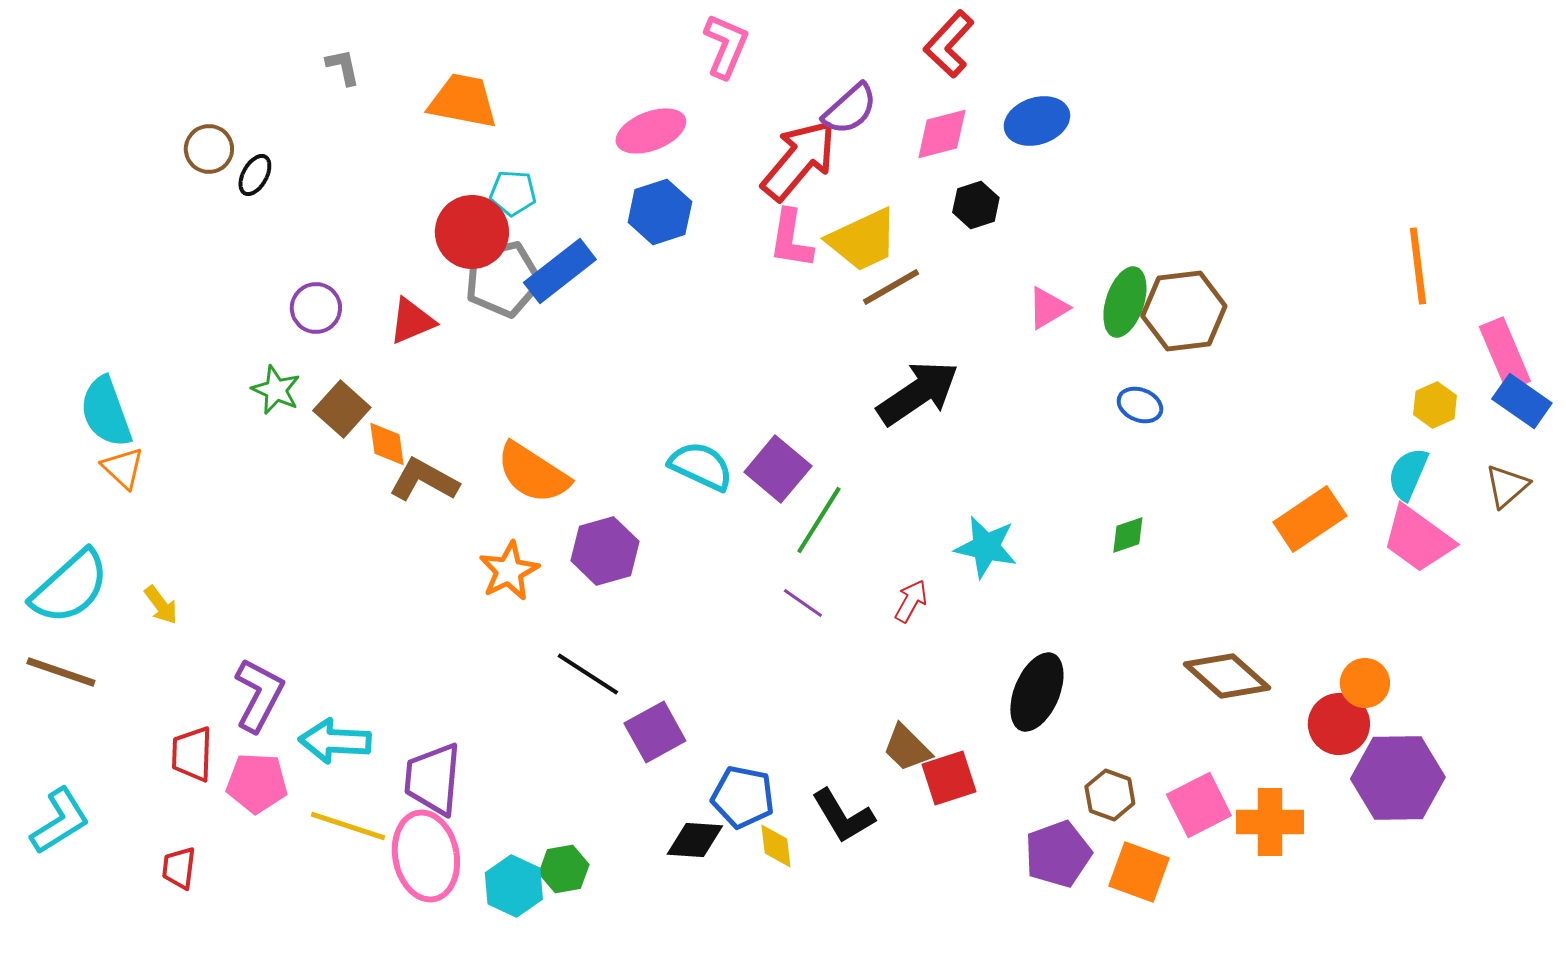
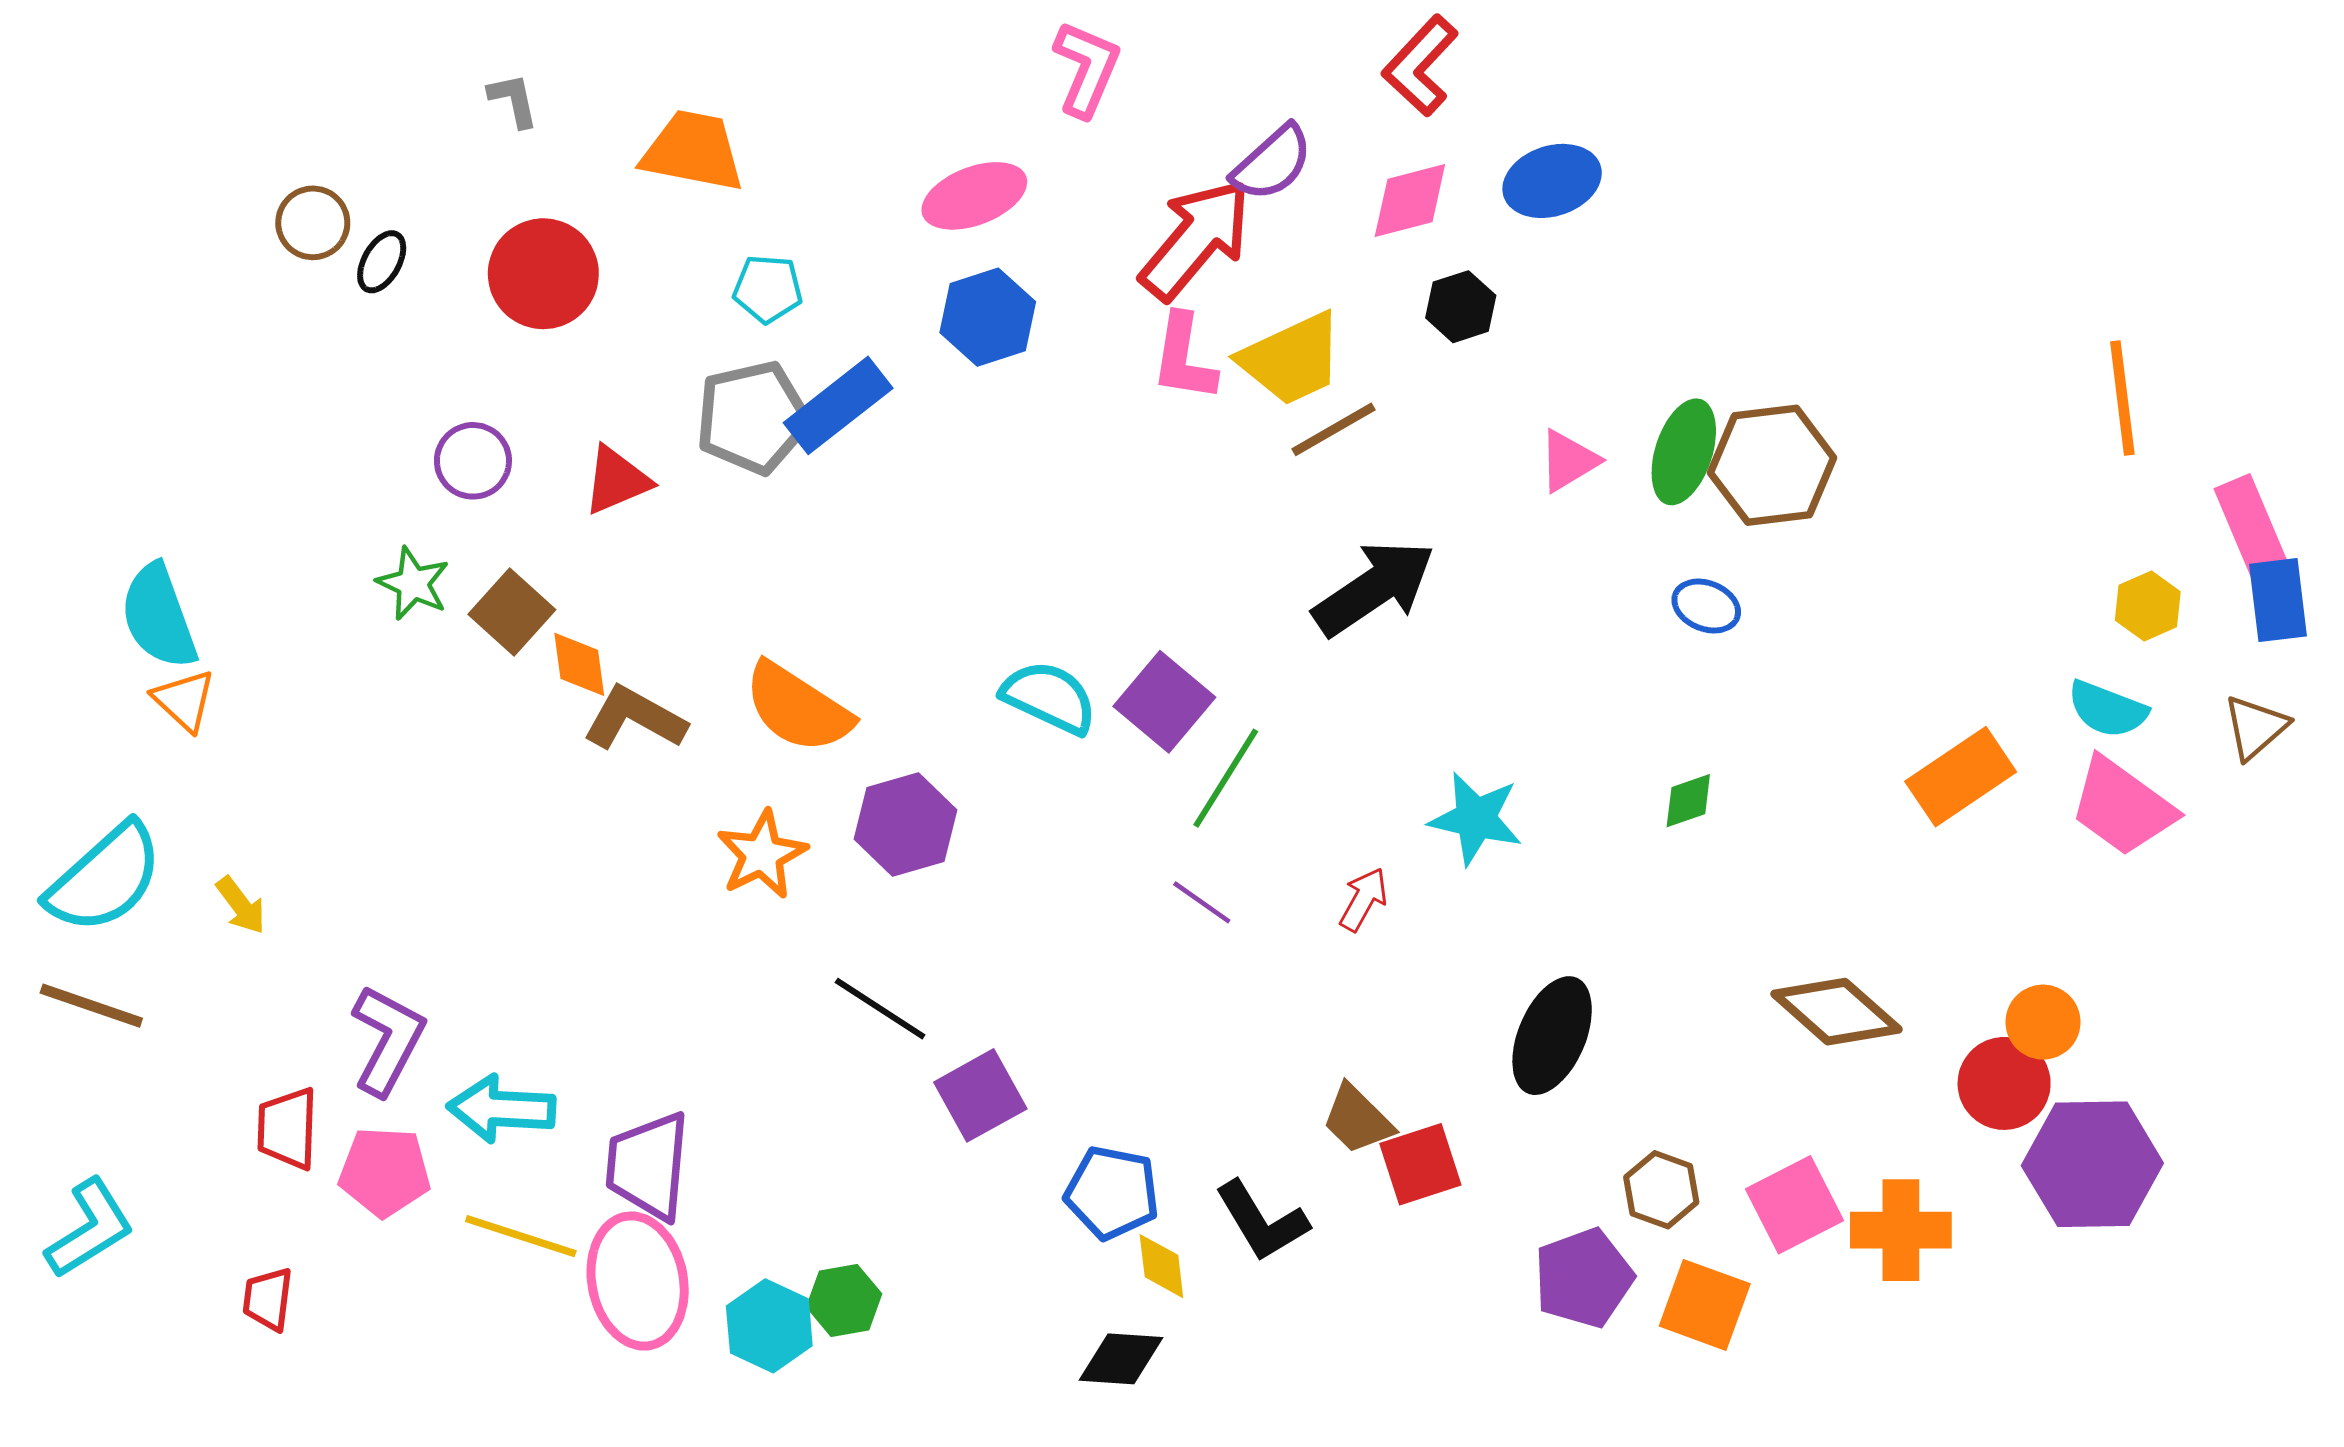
red circle: (472, 232) -> (543, 274), moved
blue rectangle: (1522, 401) -> (2278, 600), turned 48
cyan semicircle: (1408, 474) -> (2107, 709), turned -92
black diamond: (695, 840) -> (1121, 1359), moved

